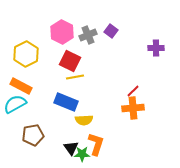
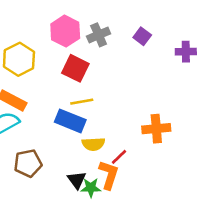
purple square: (111, 31) -> (142, 36), moved
yellow line: (75, 77) -> (82, 102), moved
red line: (133, 91) -> (119, 157), moved

